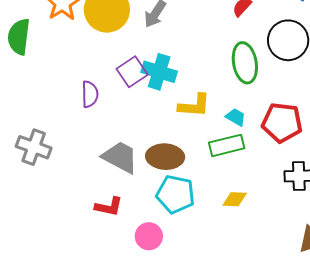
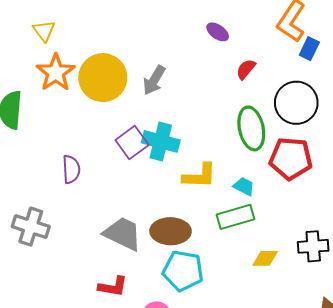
purple semicircle: (90, 94) -> (71, 169), moved
red pentagon: (282, 123) -> (291, 159), moved
yellow diamond: (235, 199) -> (265, 258), moved

